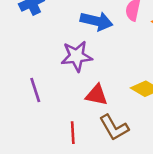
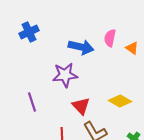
red triangle: (97, 95) -> (81, 106), turned 36

